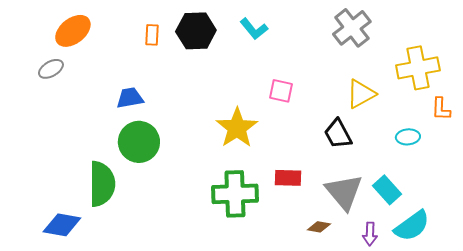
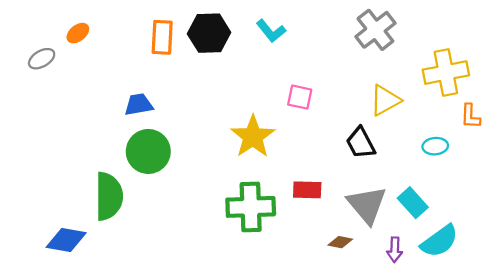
orange ellipse: (73, 31) -> (78, 33), size x0.6
orange rectangle: (152, 35) -> (162, 37), size x1.5
gray ellipse: (51, 69) -> (42, 59), moved

